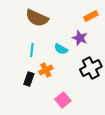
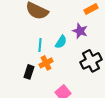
cyan semicircle: (61, 49) -> (61, 42), turned -88
cyan line: (32, 50) -> (40, 45), moved

